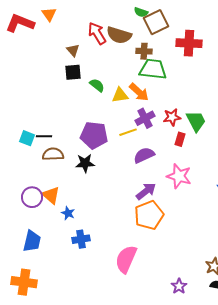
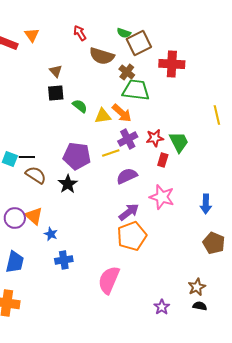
red arrow: (97, 33) -> (80, 33), moved, size x0.7
brown cross: (144, 51) -> (127, 72), turned 35
brown semicircle: (53, 154) -> (36, 175), turned 35
black star: (85, 163) -> (68, 184), turned -30

